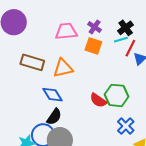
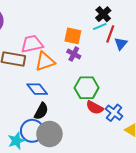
purple cross: (95, 27) -> (74, 54), moved
pink trapezoid: (66, 31) -> (32, 44), moved
green hexagon: (117, 95) -> (87, 88), moved
red semicircle: (98, 100) -> (95, 108), moved

